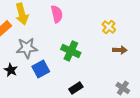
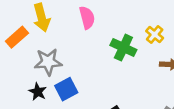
green cross: (71, 51) -> (123, 48), moved
black star: (11, 70) -> (38, 92), moved

